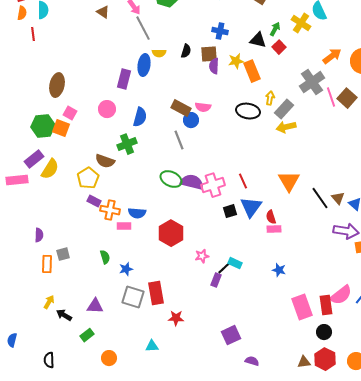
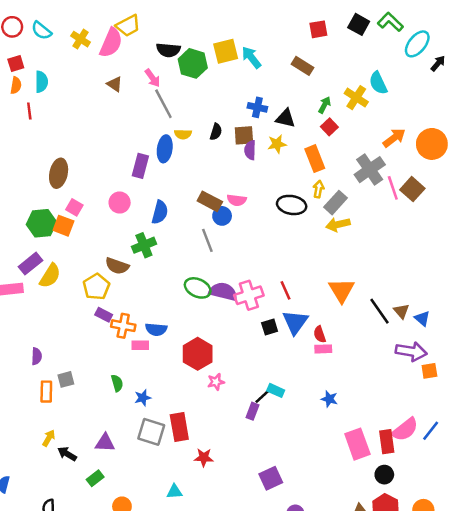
black triangle: (258, 40) -> (285, 118), moved
orange rectangle: (252, 71) -> (315, 159), moved
pink star: (202, 256) -> (216, 382), moved

